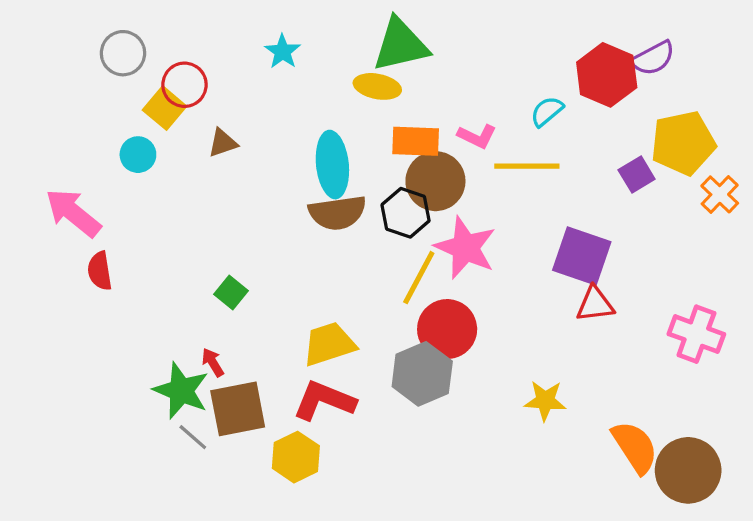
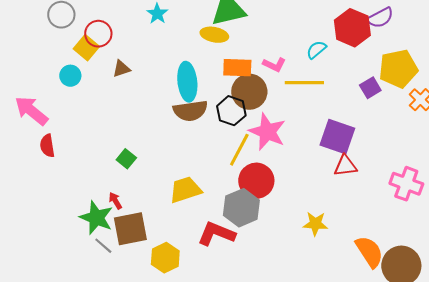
red L-shape: (324, 401) -> (216, 234), moved

